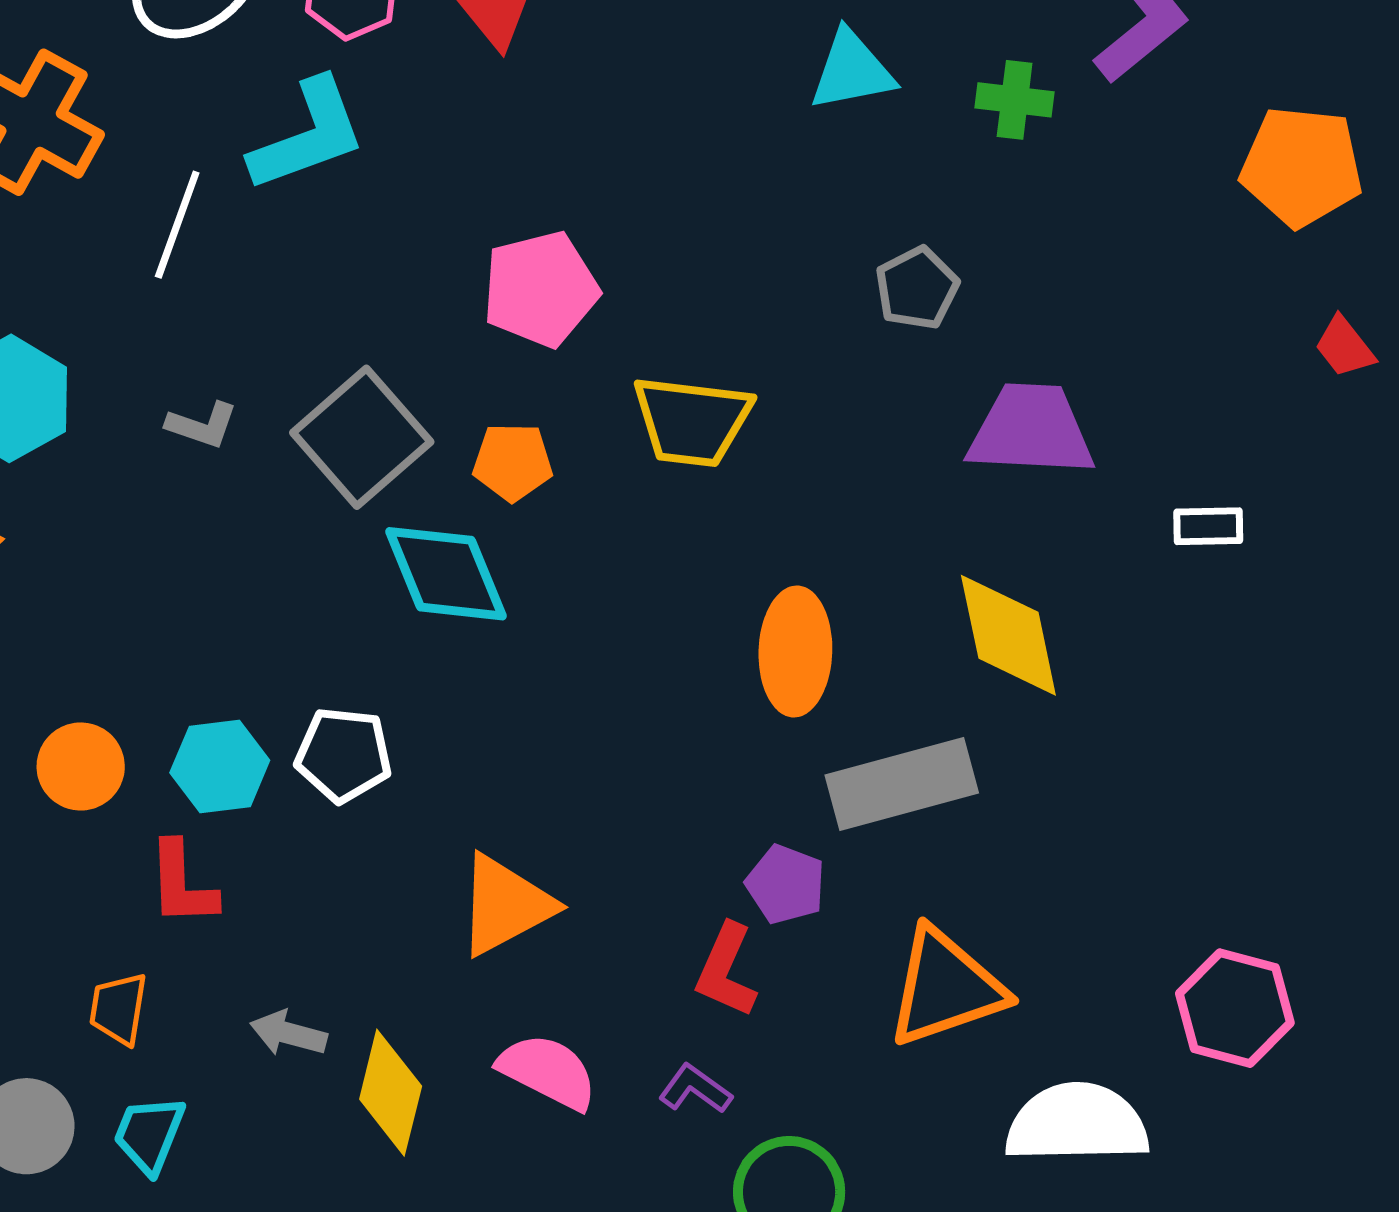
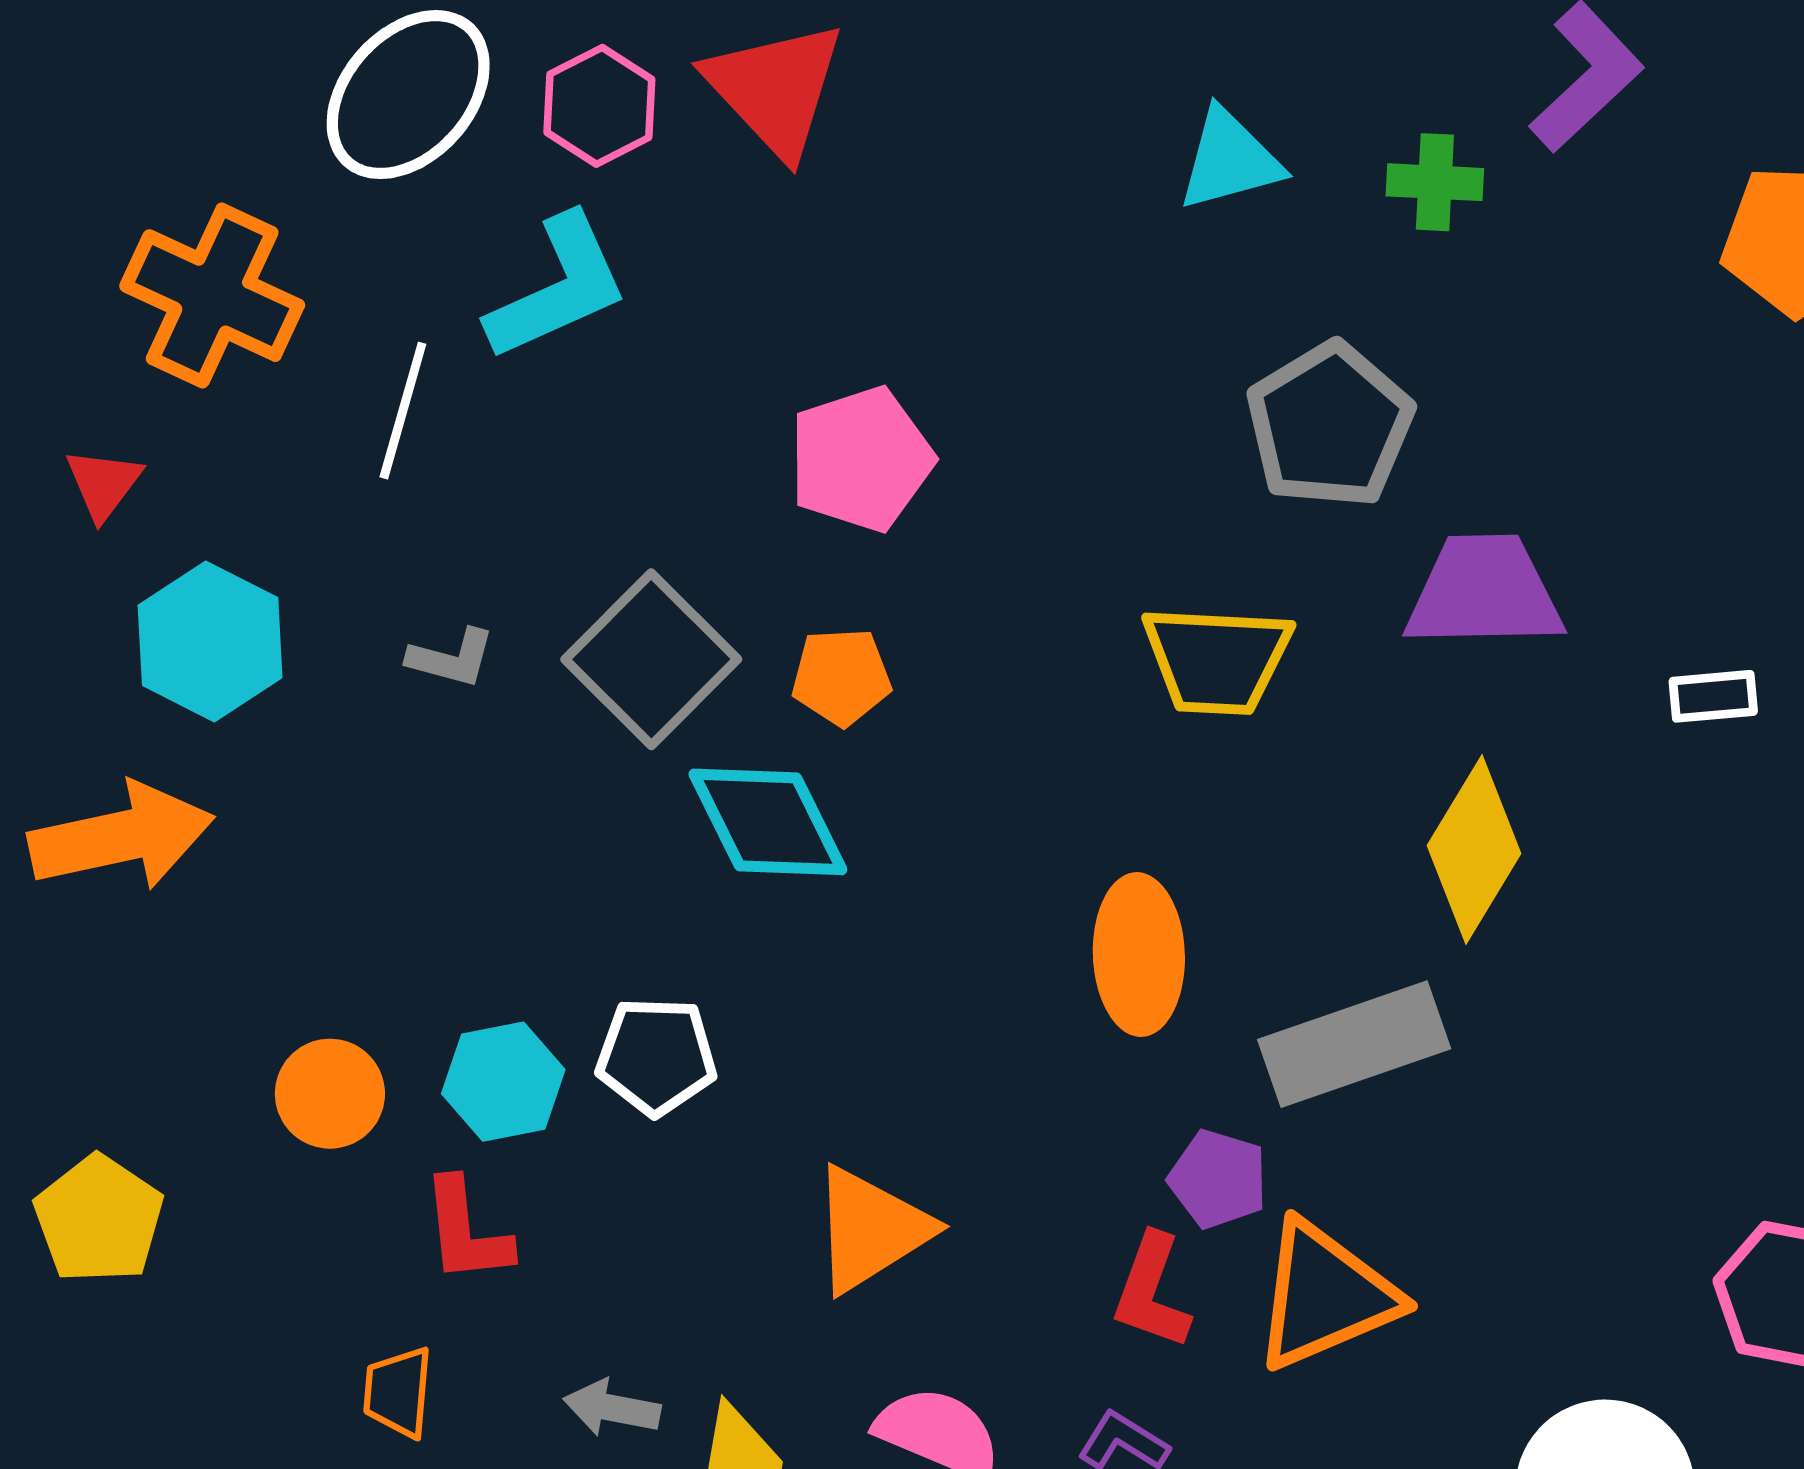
gray pentagon: (917, 288) -> (1330, 425), size x1.6
yellow trapezoid: (692, 421) -> (1217, 660), moved
yellow diamond: (1008, 635) -> (1474, 849), turned 47
orange ellipse: (795, 651) -> (1139, 955), moved
orange triangle: (946, 988) -> (1325, 1296), moved

